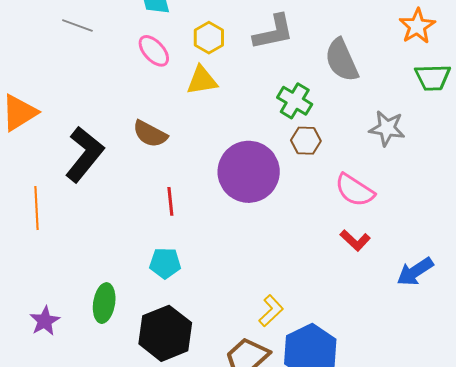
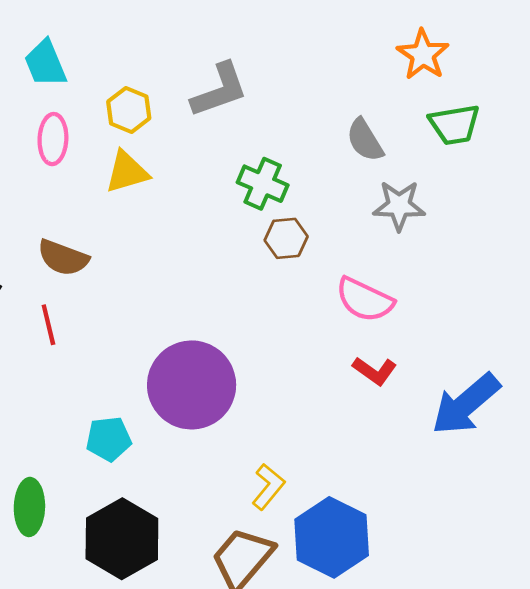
pink ellipse: (154, 51) -> (53, 139), turned 52
gray semicircle: (342, 60) -> (365, 140), moved, size x0.7
purple circle: (249, 172) -> (192, 385), moved
red line: (170, 201) -> (48, 325), moved
blue arrow: (415, 272) -> (466, 404), size x1.4

